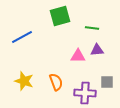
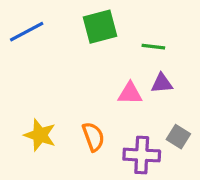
blue line: (22, 37) -> (27, 32), moved
gray square: (107, 82) -> (178, 137), turned 32

